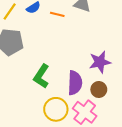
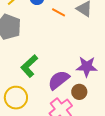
purple semicircle: (75, 83) -> (59, 80), turned -145
yellow circle: (56, 109) -> (16, 98), moved

